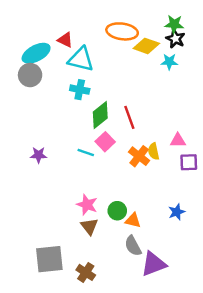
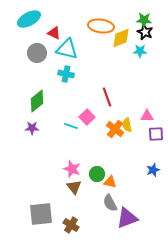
yellow diamond: (146, 46) -> (121, 38), turned -40
cyan ellipse: (36, 53) -> (29, 19), moved
gray circle: (30, 75) -> (37, 53), moved
green diamond: (100, 115) -> (37, 101), moved
blue star: (177, 212) -> (153, 170), moved

